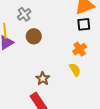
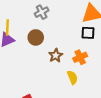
gray cross: (24, 14) -> (42, 12), moved
brown star: (43, 79) -> (56, 55), moved

